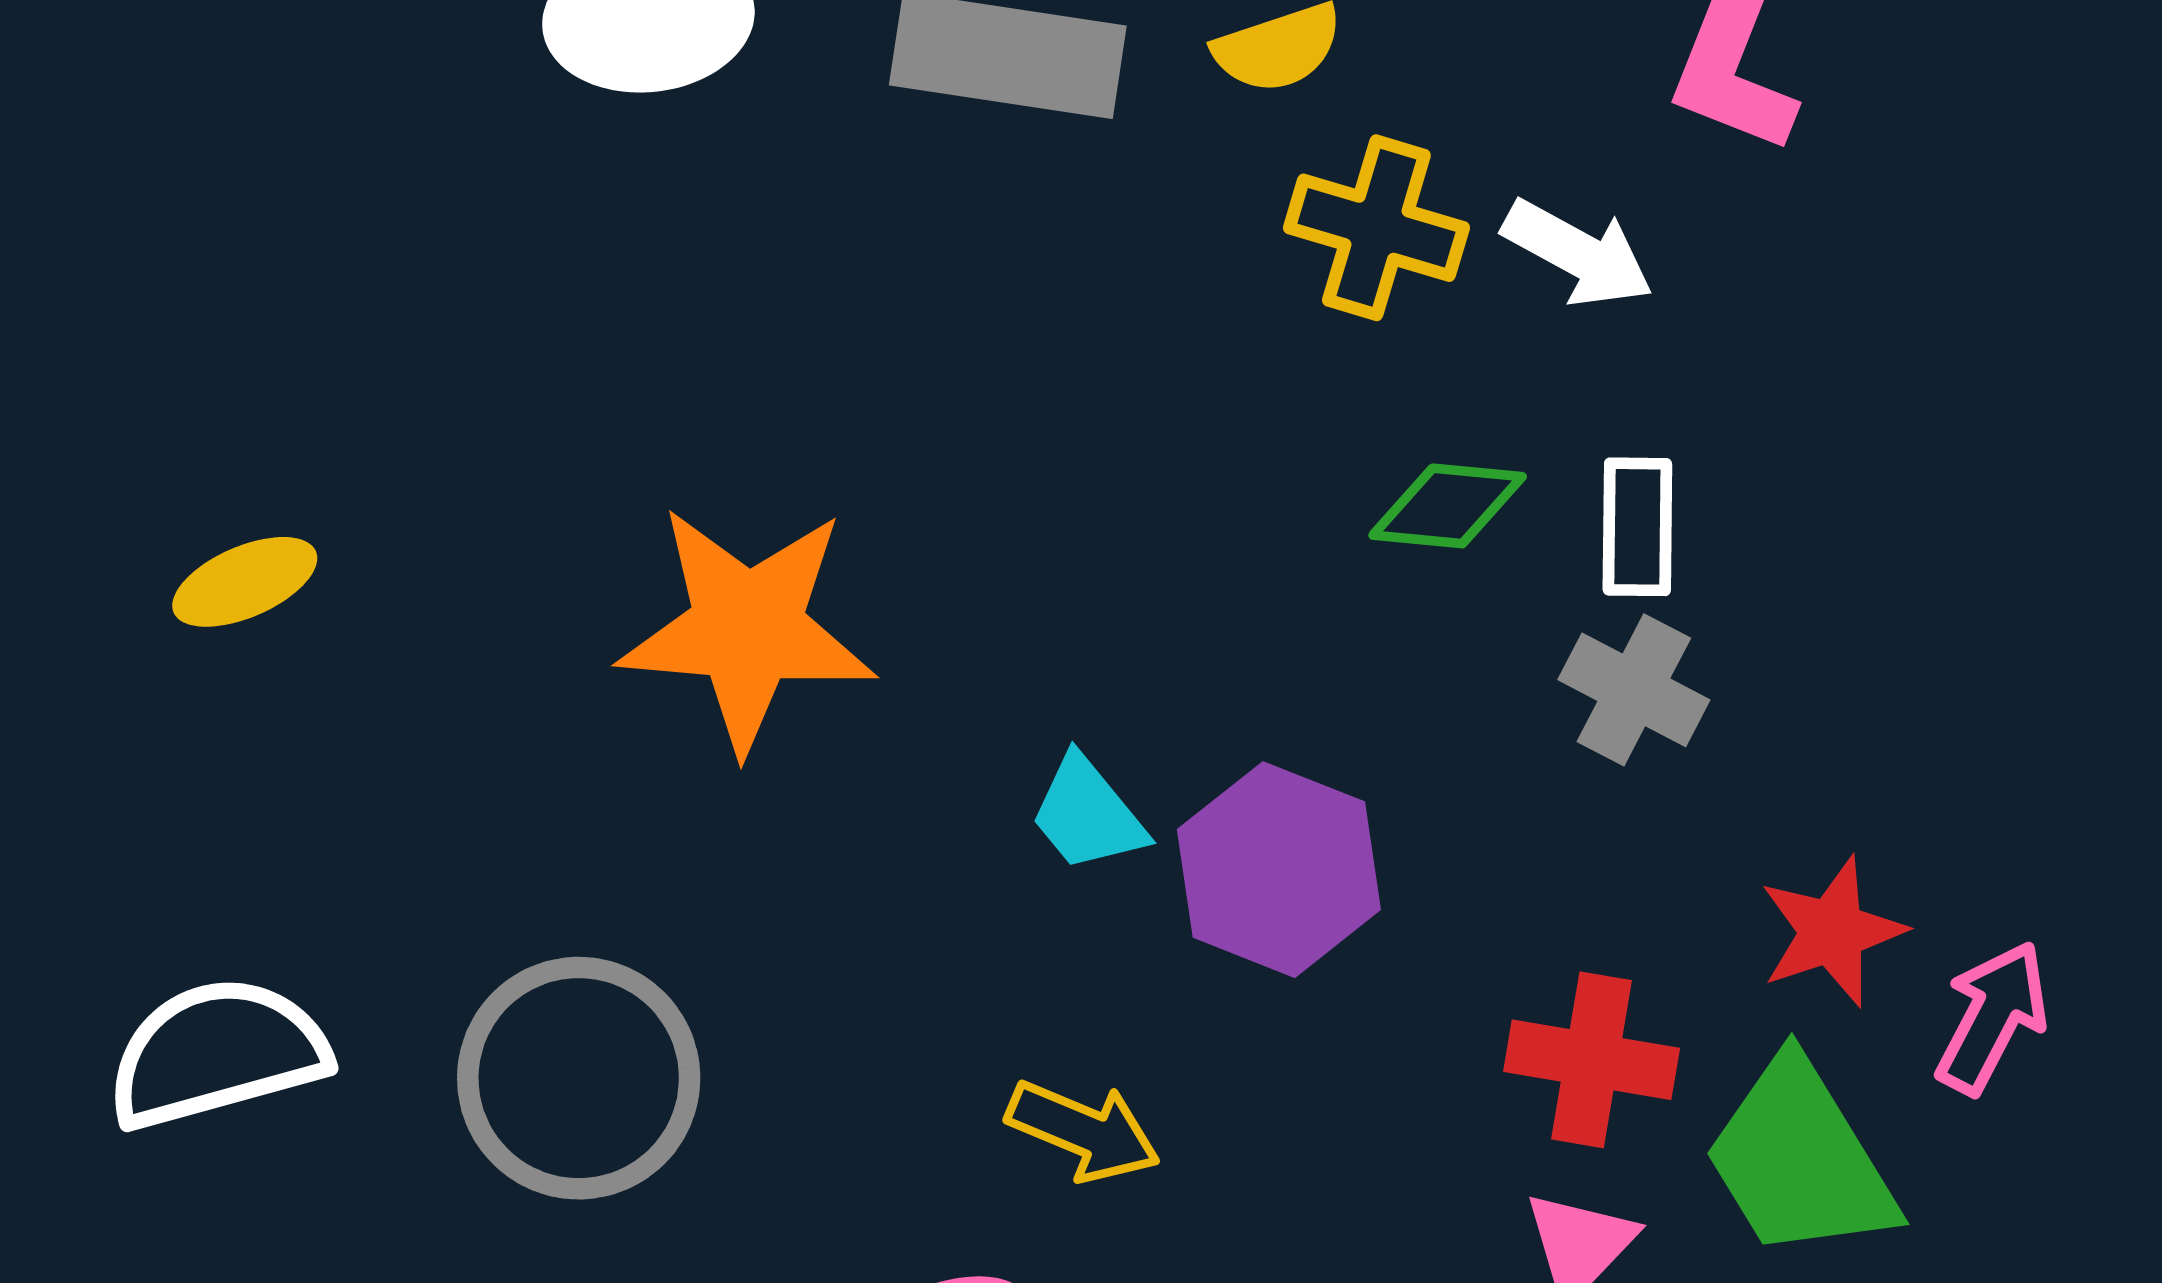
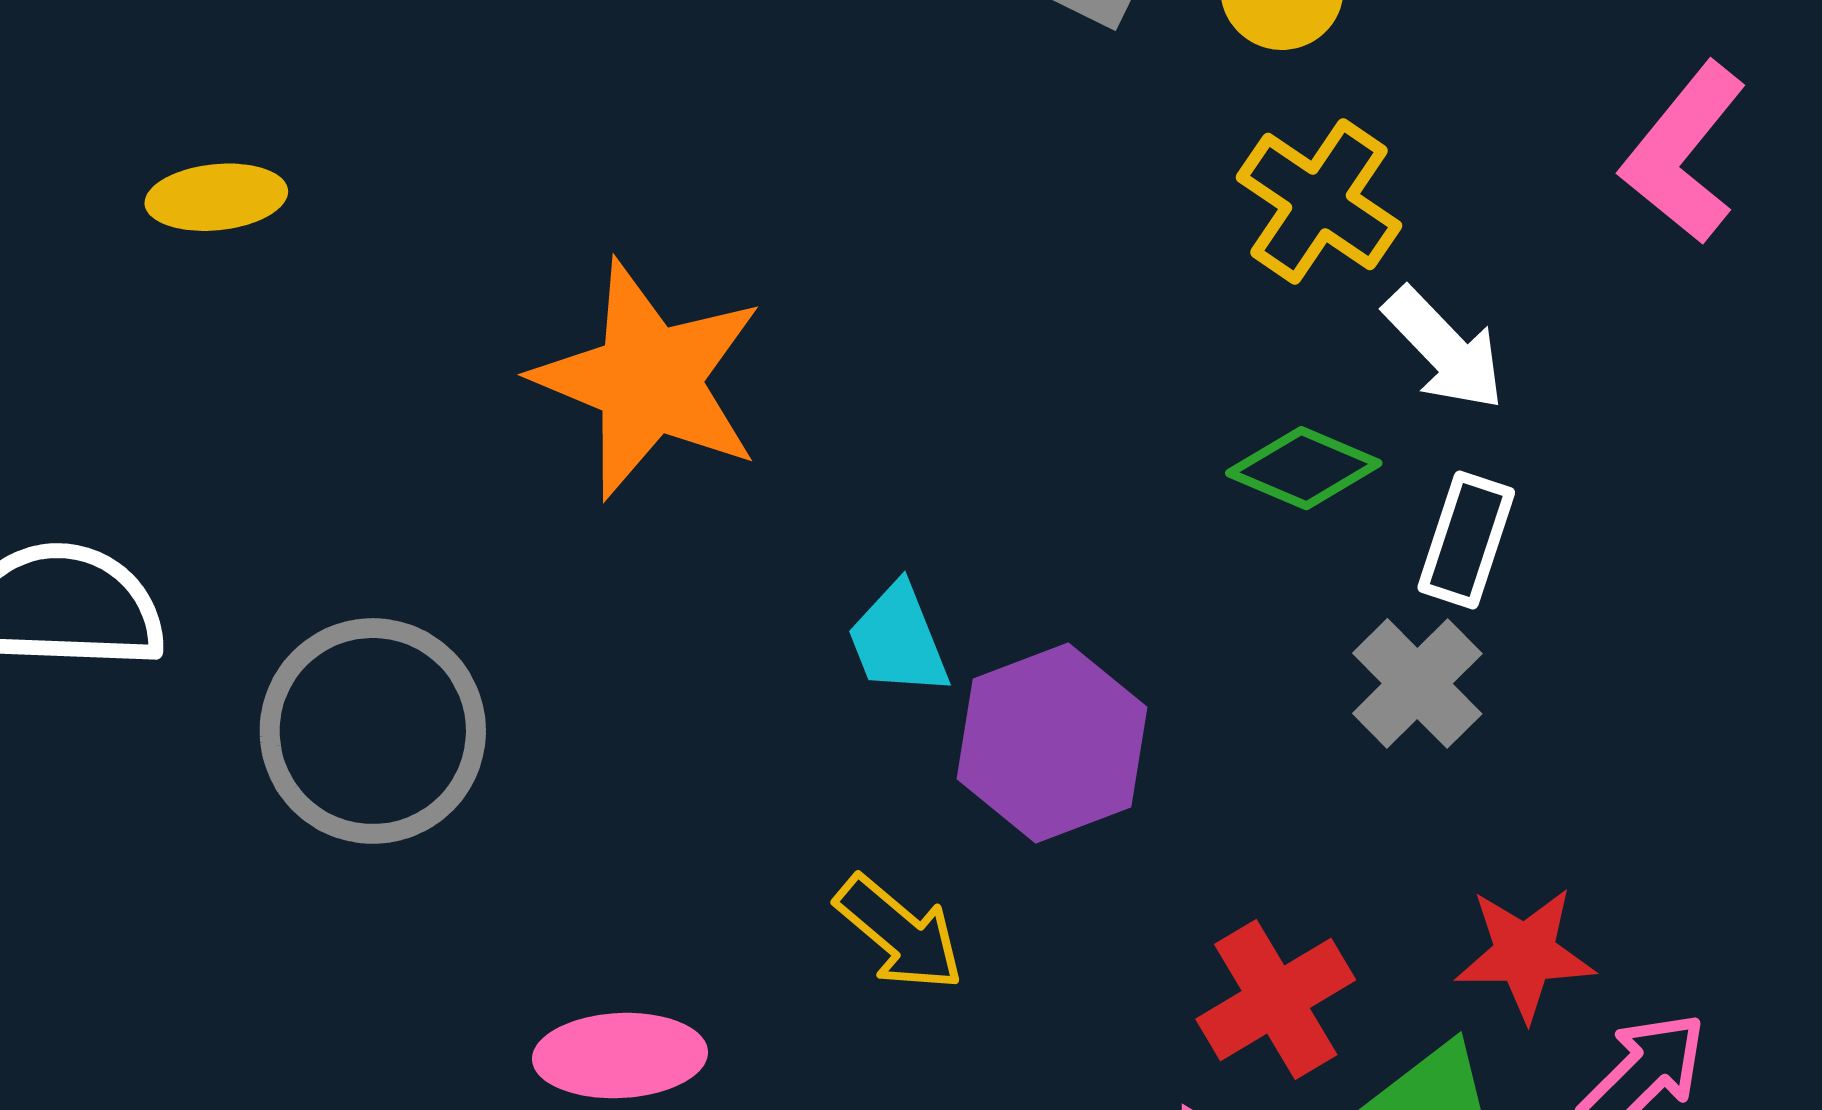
white arrow: (1578, 253) -> (1444, 349), moved
red cross: (1592, 1060) -> (1276, 1000), turned 32
yellow arrow: (1083, 1131) -> (899, 933), moved

